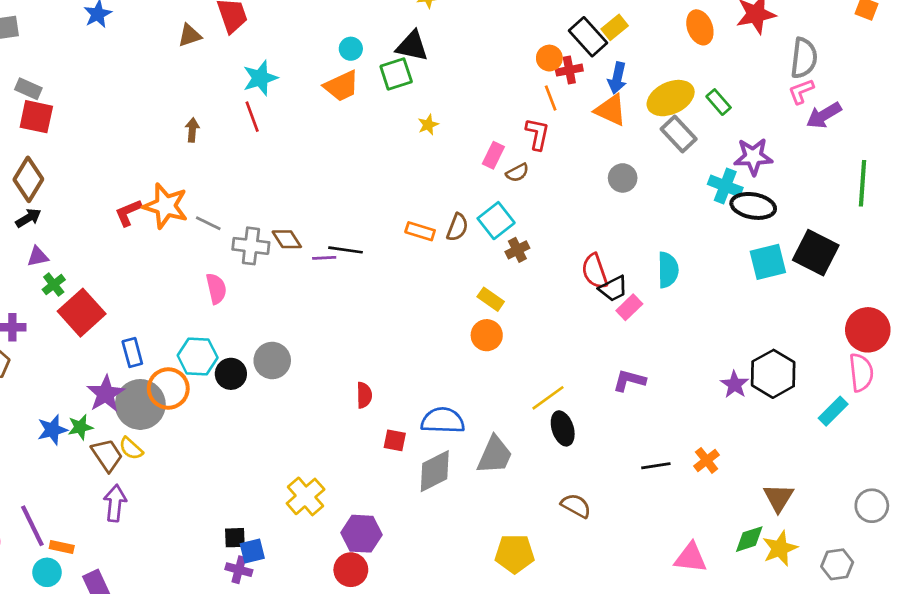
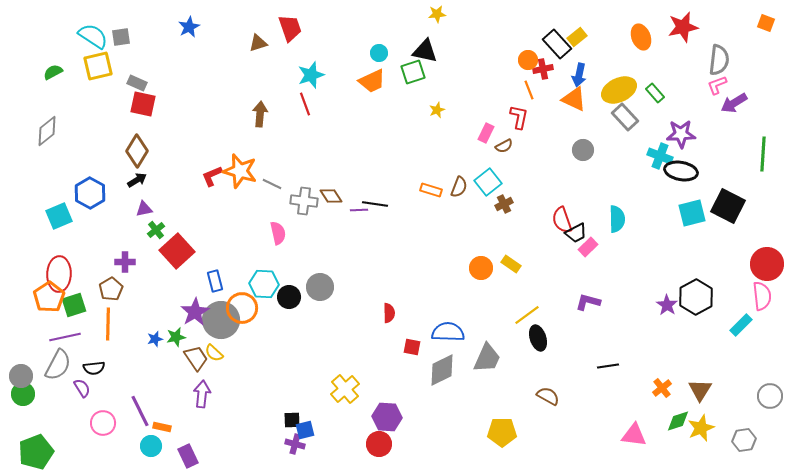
brown arrow: (192, 130) -> (260, 114), size x1.4
yellow rectangle: (491, 299) -> (511, 264), moved
blue star: (52, 430) -> (155, 339), size x0.7
orange cross: (707, 460) -> (662, 388), moved

